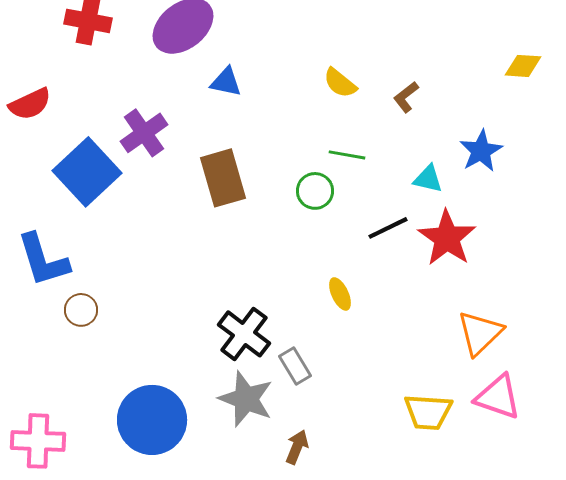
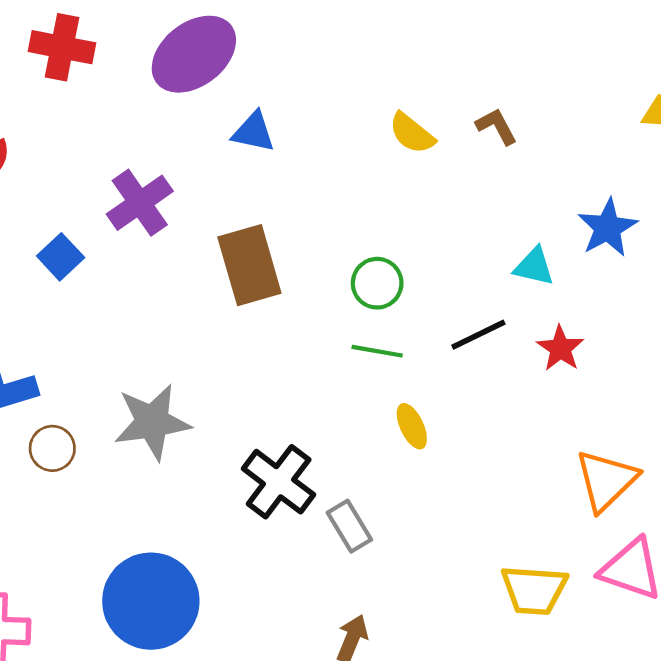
brown L-shape: (406, 97) -> (497, 126), moved, turned 100
green line: (347, 155) -> (377, 351), moved
blue square: (87, 172) -> (61, 257), size x0.5
red star: (447, 238) -> (560, 348), size x0.6
gray star: (246, 399) -> (152, 422), moved, turned -30

